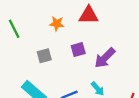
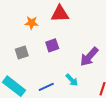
purple arrow: (105, 58) -> (89, 57), moved

